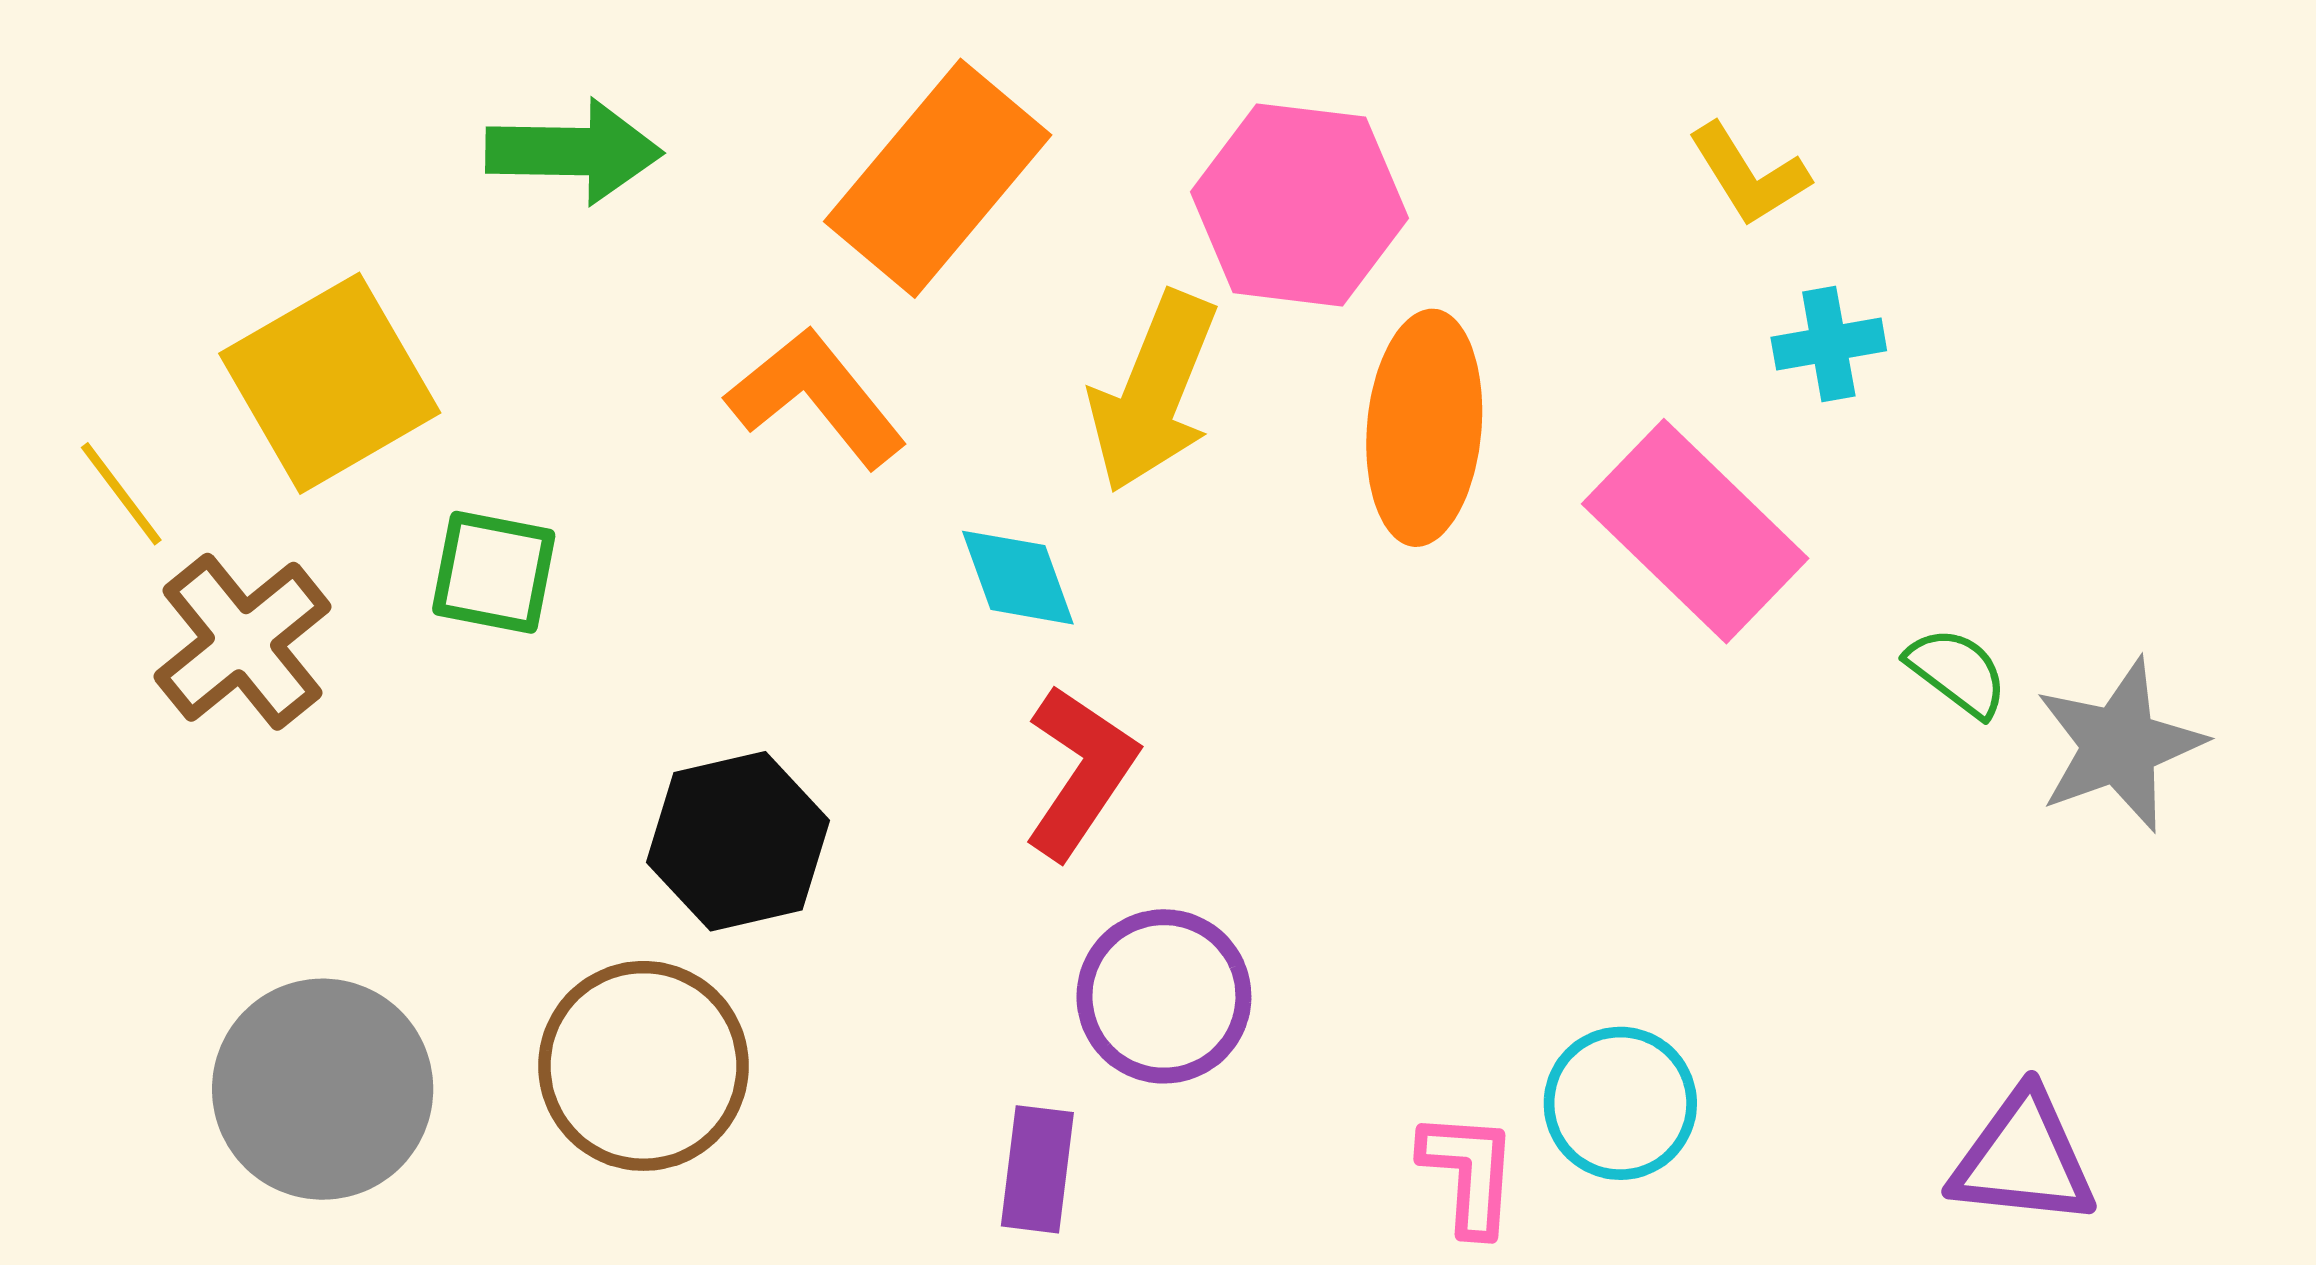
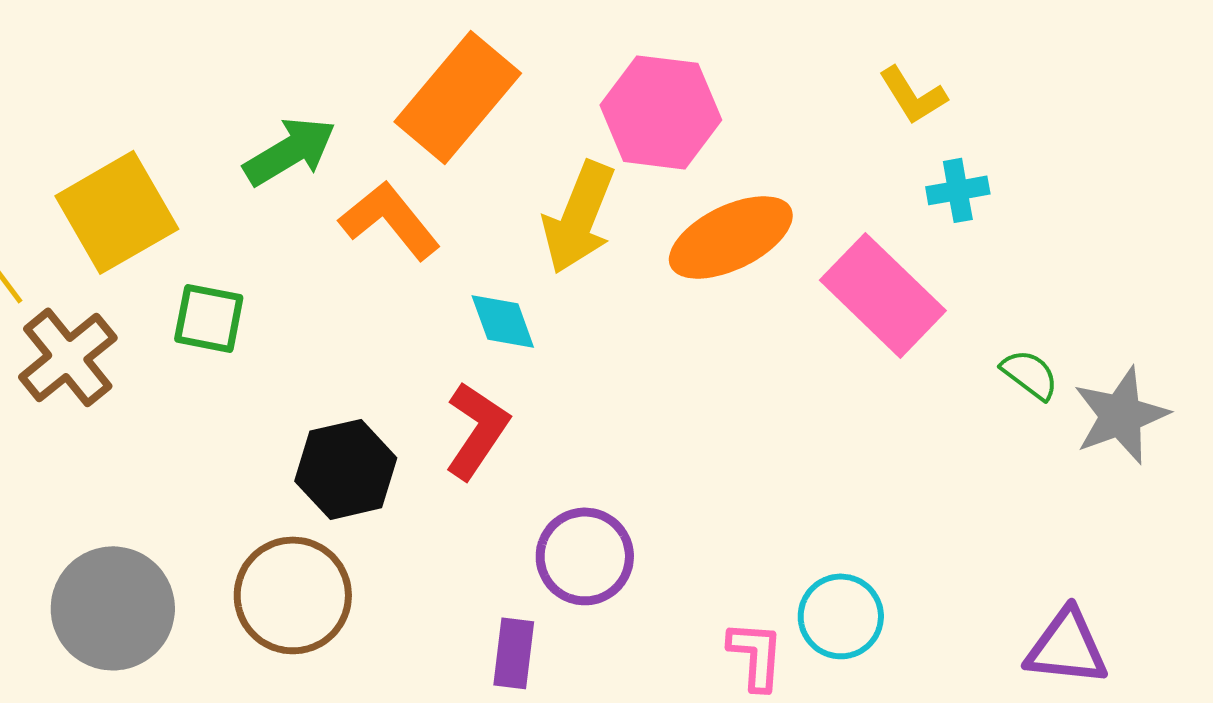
green arrow: (574, 152) -> (290, 151), moved, turned -32
orange ellipse: (1424, 428) -> (731, 237), turned 59
red L-shape: (1080, 772) -> (477, 430), moved

